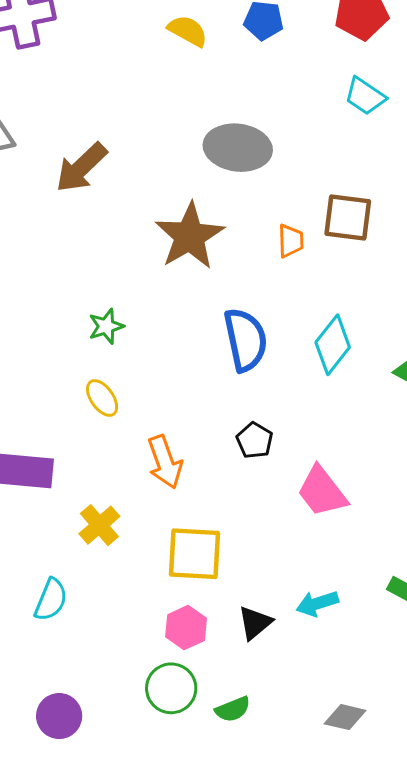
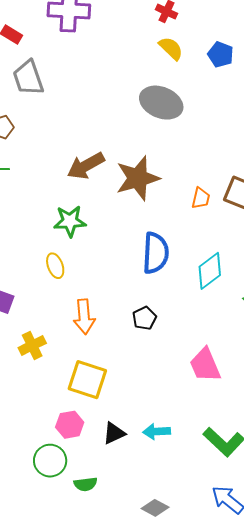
gray ellipse: (238, 148) -> (161, 103), moved
brown arrow: (81, 168) -> (86, 166), moved
green star: (106, 326) -> (70, 221), size x1.4
pink trapezoid: (322, 492) -> (205, 365), moved

